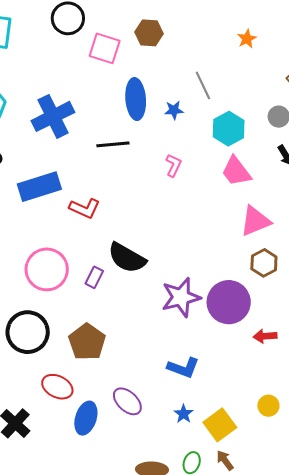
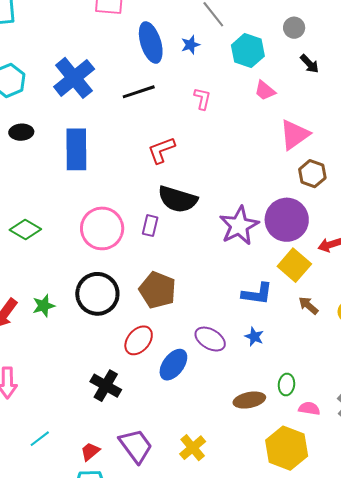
pink trapezoid: (236, 171) -> (265, 91), size x0.7
blue rectangle: (39, 187) -> (76, 149), turned -60
red L-shape: (85, 208) -> (161, 150), moved, turned 148
red ellipse: (57, 387) -> (139, 340), turned -64
blue star: (184, 414) -> (254, 337), moved
blue ellipse: (86, 418) -> (173, 365), turned 32
yellow square: (220, 425) -> (294, 265), moved
brown arrow: (225, 460) -> (308, 306), moved

